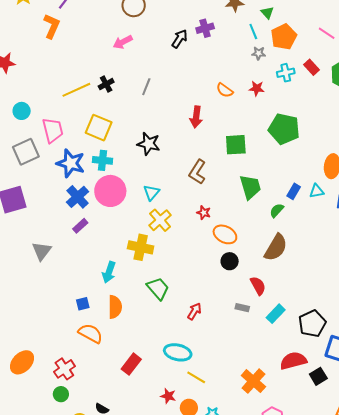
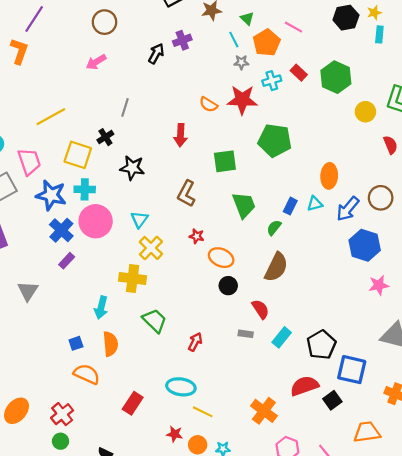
pink line: (327, 33) -> (293, 27), moved
black cross: (106, 84) -> (105, 137), moved
red star: (257, 88) -> (242, 100), size x1.8

